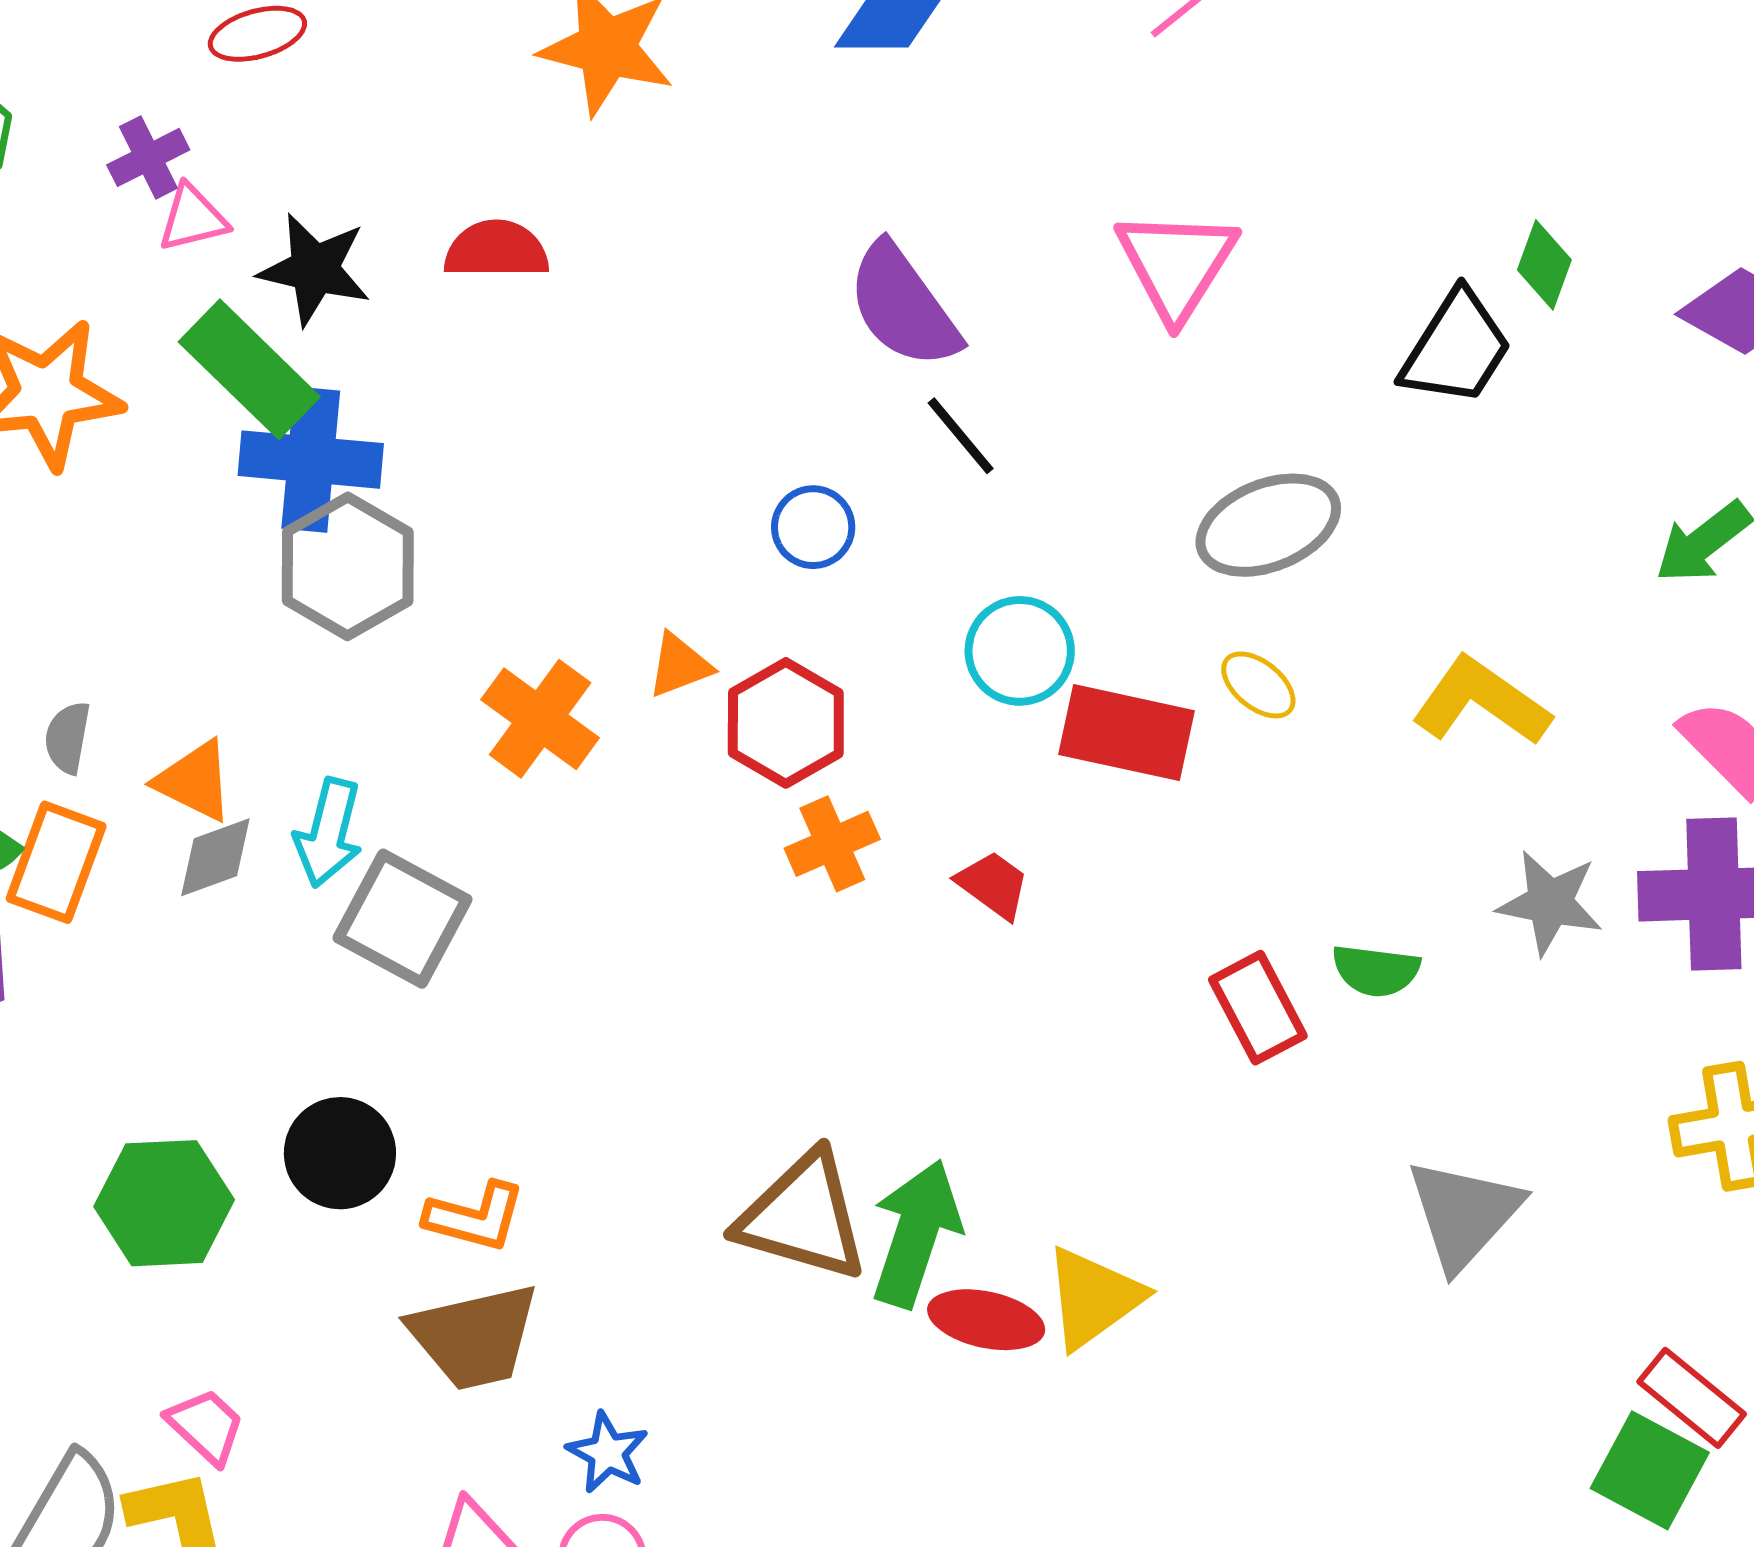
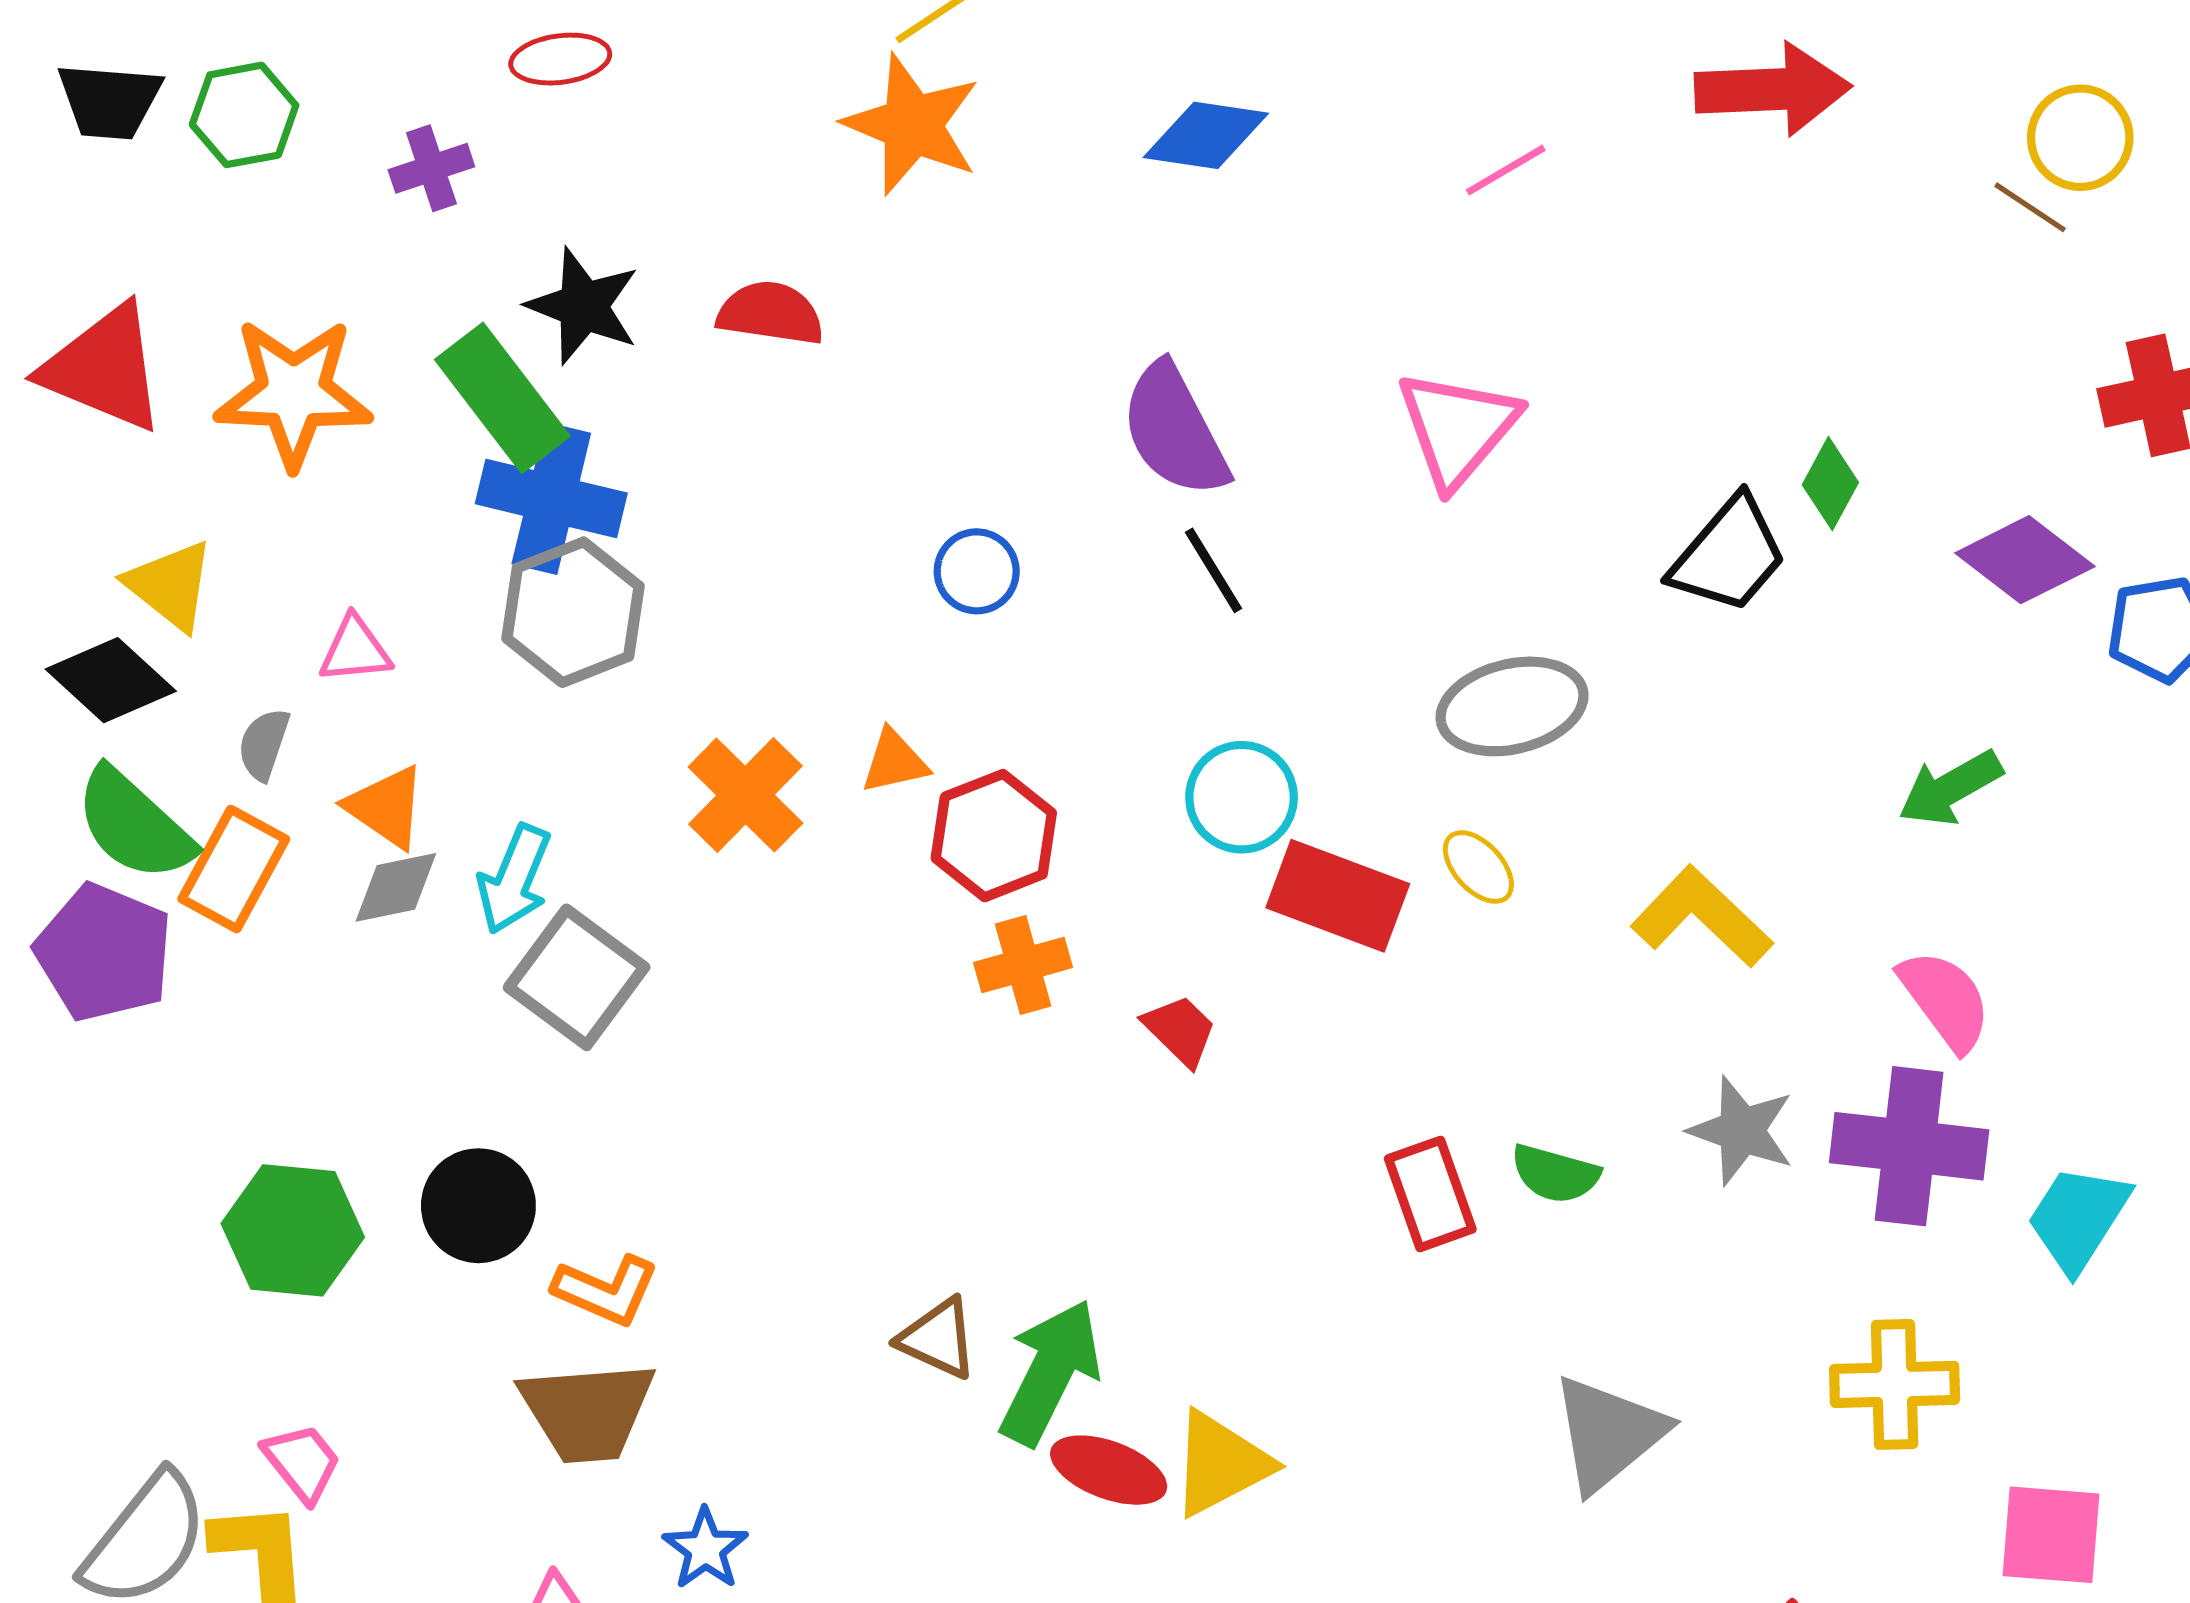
pink triangle: (193, 218) -> (355, 650), moved
blue circle: (813, 527) -> (977, 571), moved
brown triangle: (803, 1217) -> (938, 1339), size x0.6

